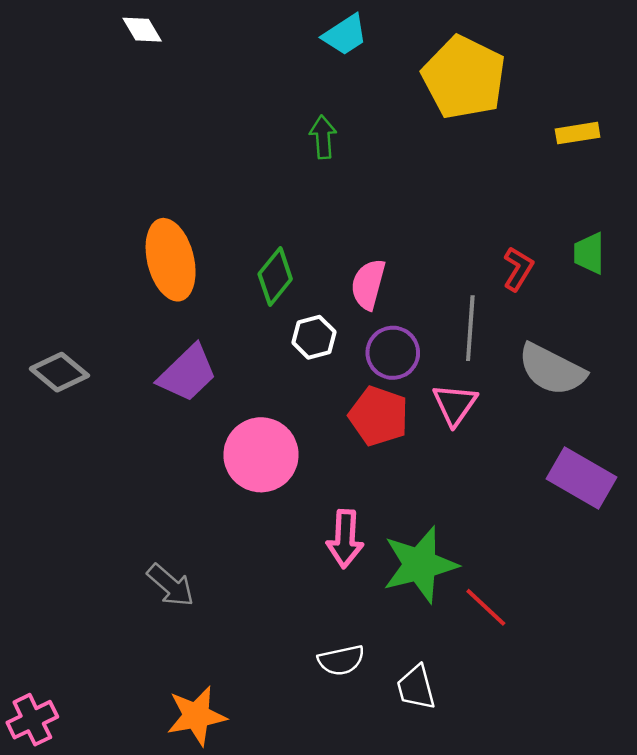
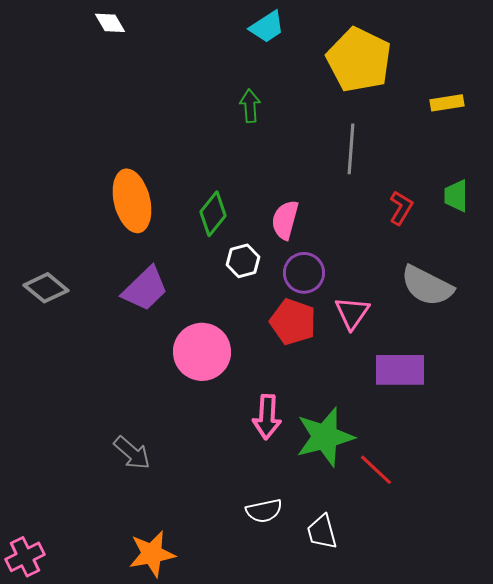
gray line: (470, 328) -> (351, 149), moved
purple rectangle: (581, 478) -> (400, 370), moved, turned -30

